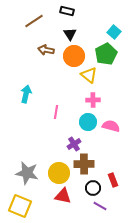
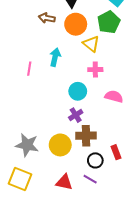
cyan arrow: (26, 94) -> (55, 57), moved
pink line: (56, 112) -> (29, 69), moved
cyan circle: (88, 122) -> (78, 91), moved
red triangle: (63, 196) -> (64, 182), moved
purple line: (100, 206) -> (90, 179), moved

